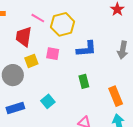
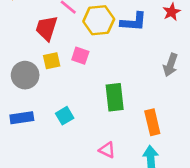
blue L-shape: (86, 49) -> (134, 22), moved
green rectangle: (84, 81) -> (115, 97), size x1.5

